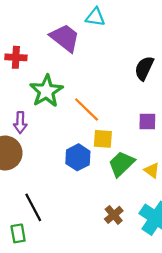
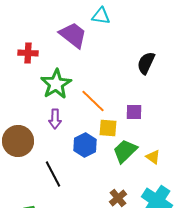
purple square: (147, 121) -> (134, 112), moved
purple arrow: (20, 123) -> (55, 119), moved
black line: (33, 207) -> (53, 174), moved

